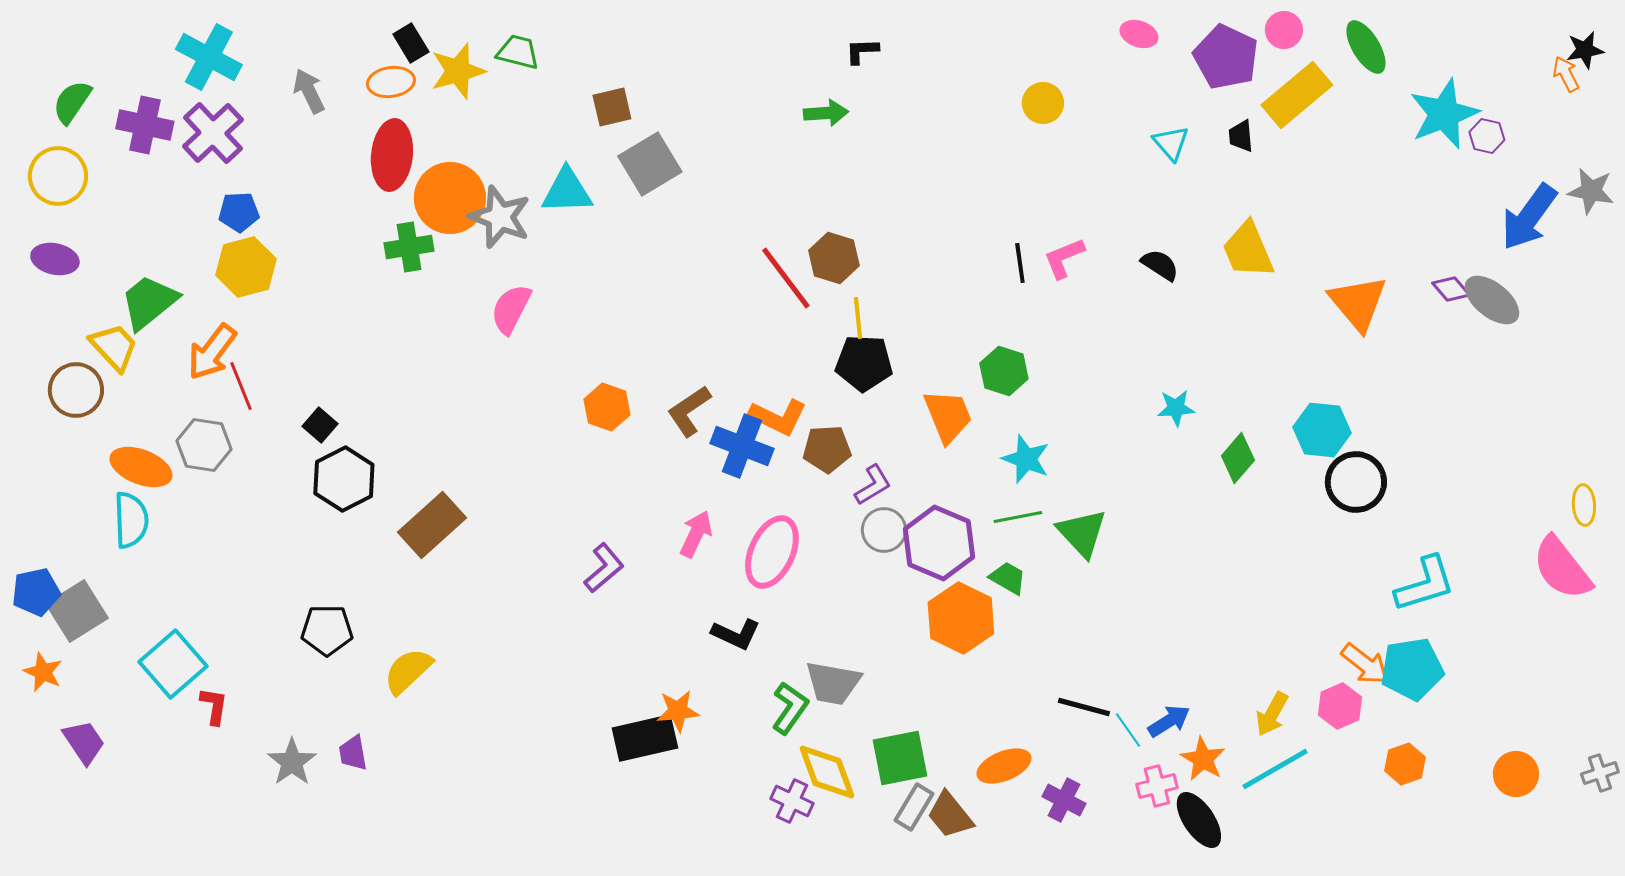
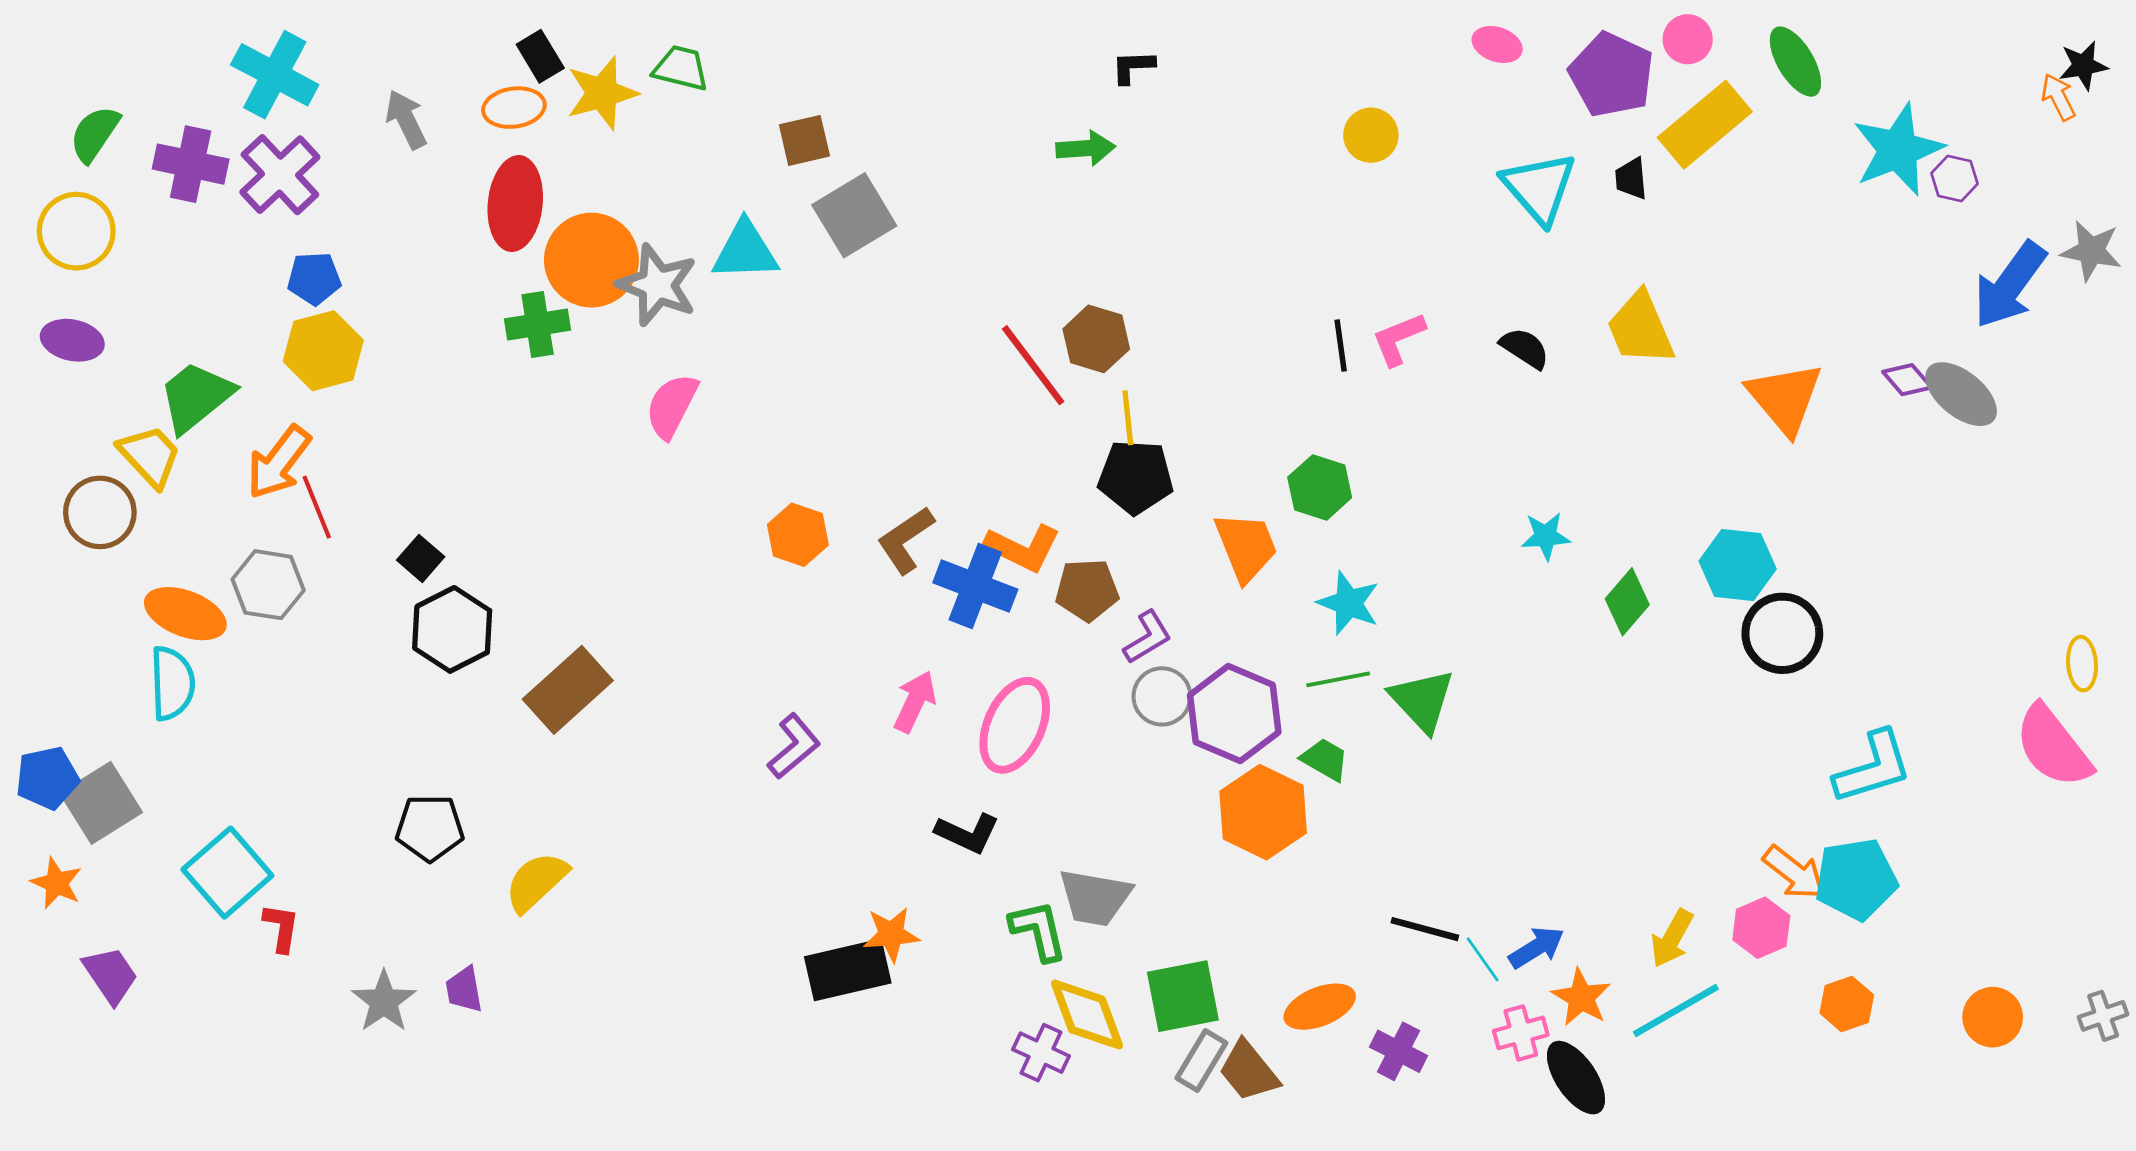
cyan triangle: (1171, 143) -> (1539, 188), size x1.6
green L-shape: (790, 708) -> (1038, 930), turned -48

